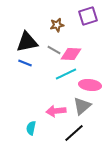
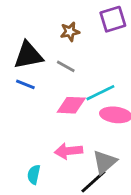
pink diamond: (71, 54) -> (71, 105), moved
cyan line: (66, 74) -> (100, 93), moved
gray triangle: (82, 106) -> (105, 162), moved

